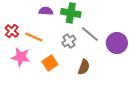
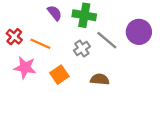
purple semicircle: (46, 11) -> (55, 13), turned 48
purple circle: (117, 43) -> (139, 32), moved
brown semicircle: (84, 67) -> (100, 79), turned -105

